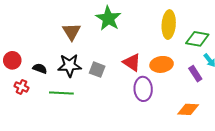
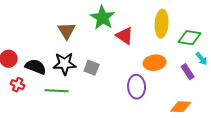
red triangle: (132, 62) -> (125, 36), moved
black semicircle: (40, 69) -> (36, 67), size x1.5

